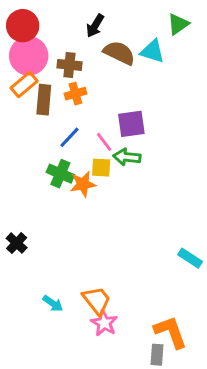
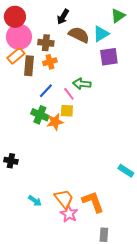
cyan triangle: (152, 51) -> (101, 34), turned -48
purple square: (131, 124) -> (109, 57), moved
green arrow: (127, 157) -> (82, 84), moved
black cross: (17, 243) -> (11, 161), turned -32
orange L-shape: (171, 332) -> (93, 202), moved

